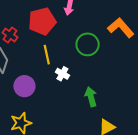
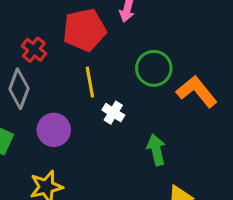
orange L-shape: (121, 28) -> (197, 92), moved

